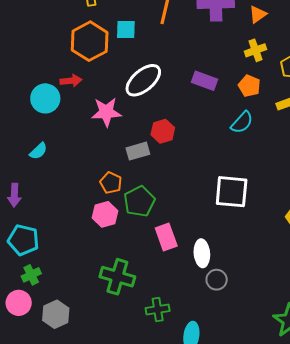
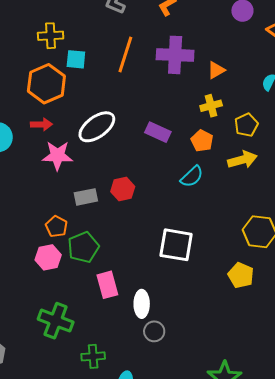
cyan square: (126, 29) -> (76, 59), moved
red arrow: (71, 81) -> (41, 124), moved
red hexagon: (163, 131) -> (123, 189), moved

